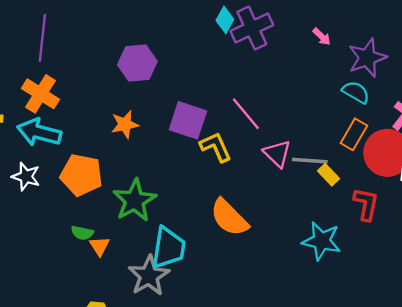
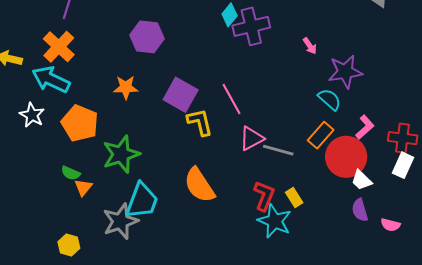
pink triangle: (277, 154) -> (252, 138), turned 36
yellow rectangle: (328, 175) -> (294, 198), moved
red L-shape: (366, 204) -> (264, 196), moved

